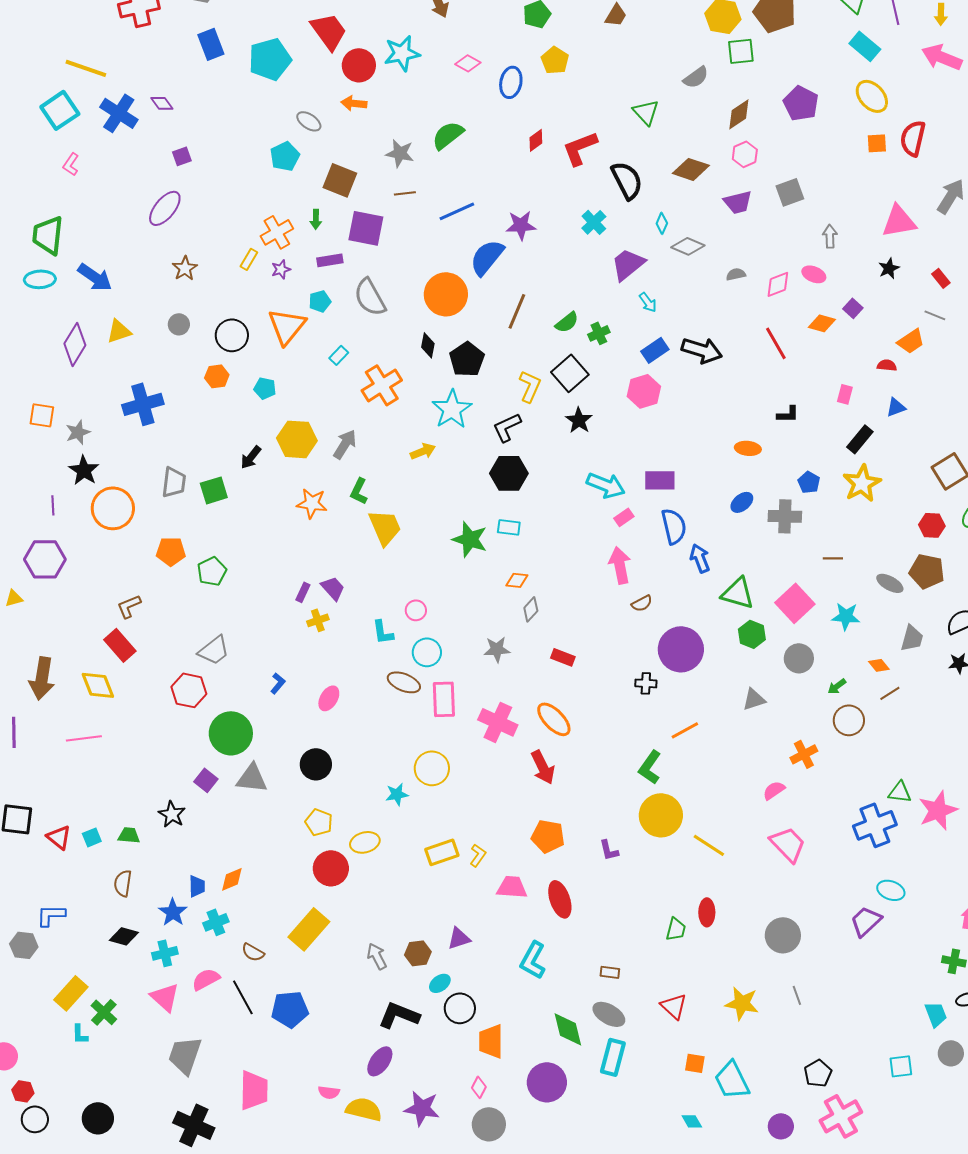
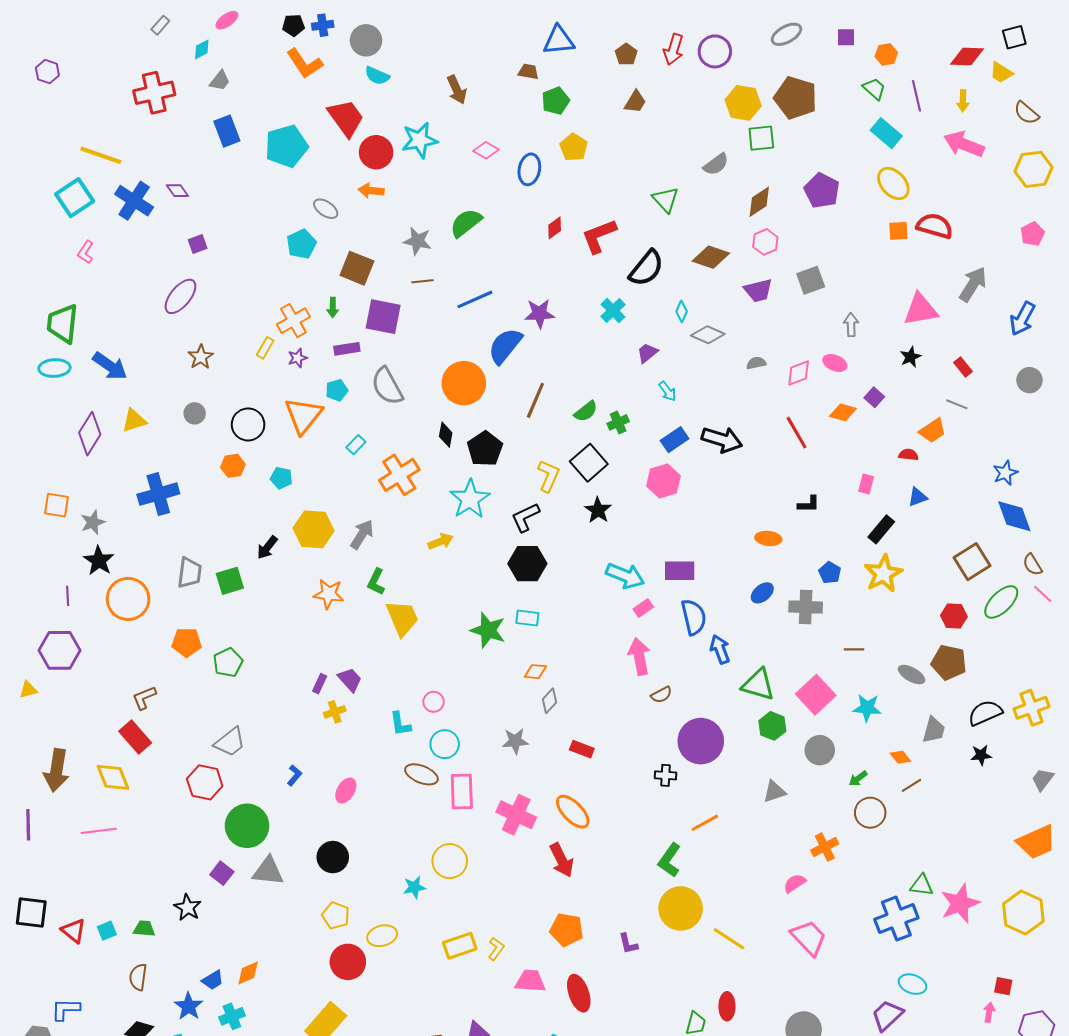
red semicircle: (913, 138) -> (935, 226), turned 93
black semicircle: (627, 180) -> (646, 268), turned 66
purple trapezoid: (628, 264) -> (647, 353), size x0.6
blue trapezoid: (197, 886) -> (213, 980), turned 60

